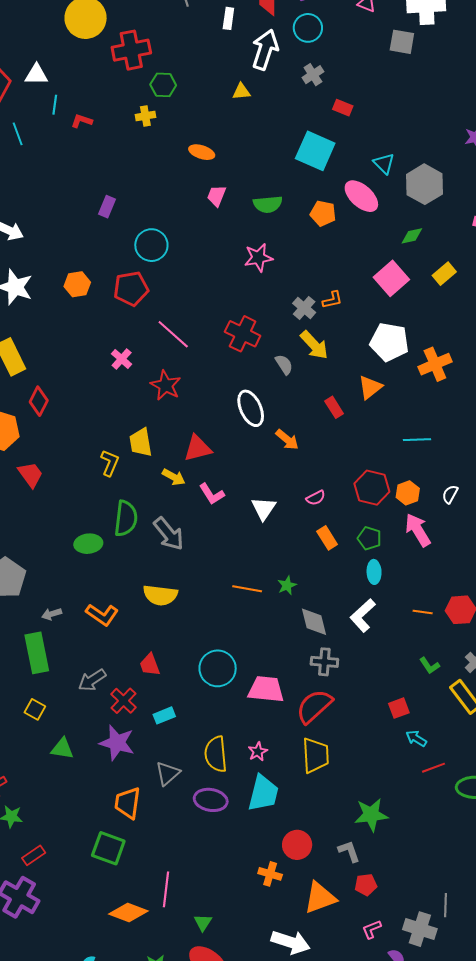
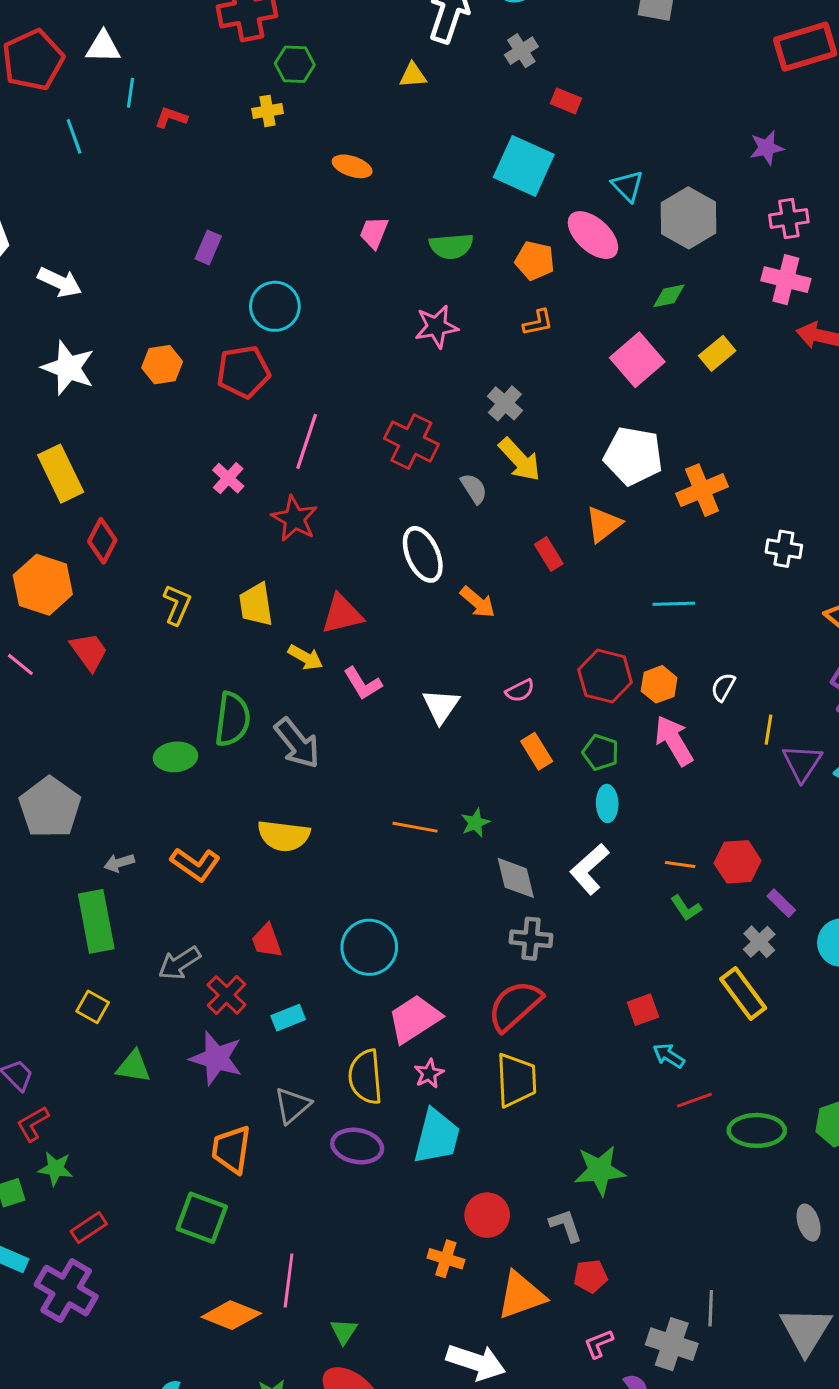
orange L-shape: (332, 300) -> (538, 323), moved
pink line: (173, 334) -> (307, 441), turned 66
yellow L-shape: (110, 463) -> (177, 605), moved
green L-shape: (429, 666) -> (686, 908), moved
pink trapezoid: (266, 689) -> (414, 1019), moved, turned -39

